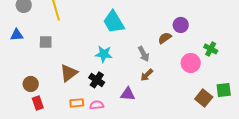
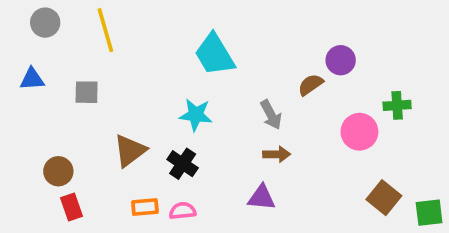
green cross: (211, 49) -> (397, 105), turned -32
brown arrow: (147, 75) -> (277, 154), turned -136
green square: (224, 90) -> (429, 213), moved
purple triangle: (128, 94) -> (262, 198), moved

